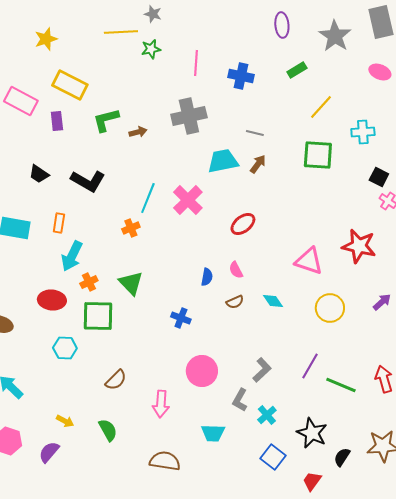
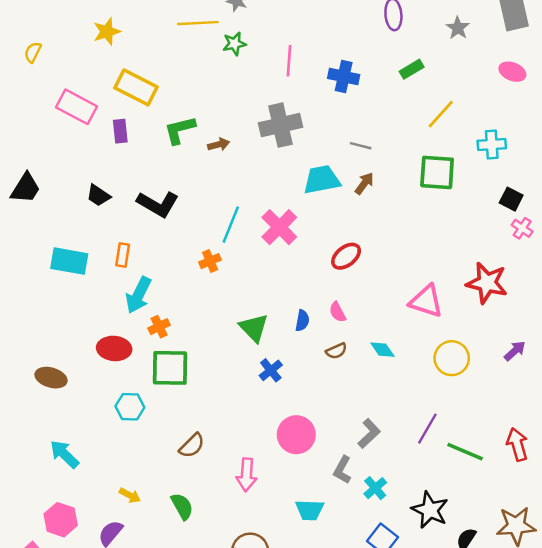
gray star: (335, 36) -> (458, 28), size x0.6
green triangle: (131, 283) -> (254, 328), moved
blue cross: (181, 318) -> (271, 370), turned 30

